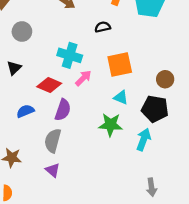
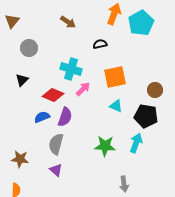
blue semicircle: (25, 111) -> (42, 117), moved
green star: (111, 125) -> (105, 146), moved
gray arrow: (152, 187) -> (124, 184), moved

